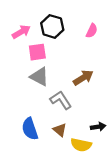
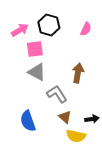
brown arrow: (83, 78) -> (78, 73), turned -48
brown triangle: (60, 130) -> (65, 117), moved

